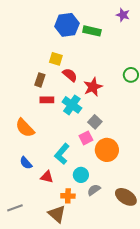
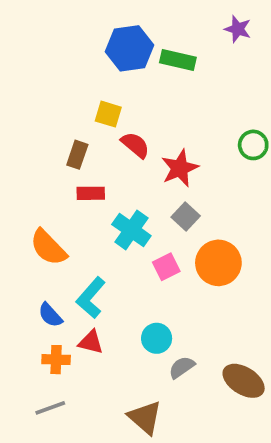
cyan cross: (72, 105) -> (131, 230), moved
gray square: (95, 122) -> (186, 216), moved
orange circle: (107, 150) -> (218, 263), moved
cyan L-shape: (62, 154) -> (91, 298), moved
orange cross: (68, 196) -> (56, 360), moved
gray line: (15, 208) -> (50, 408), moved
brown triangle: (57, 214) -> (145, 418), moved

